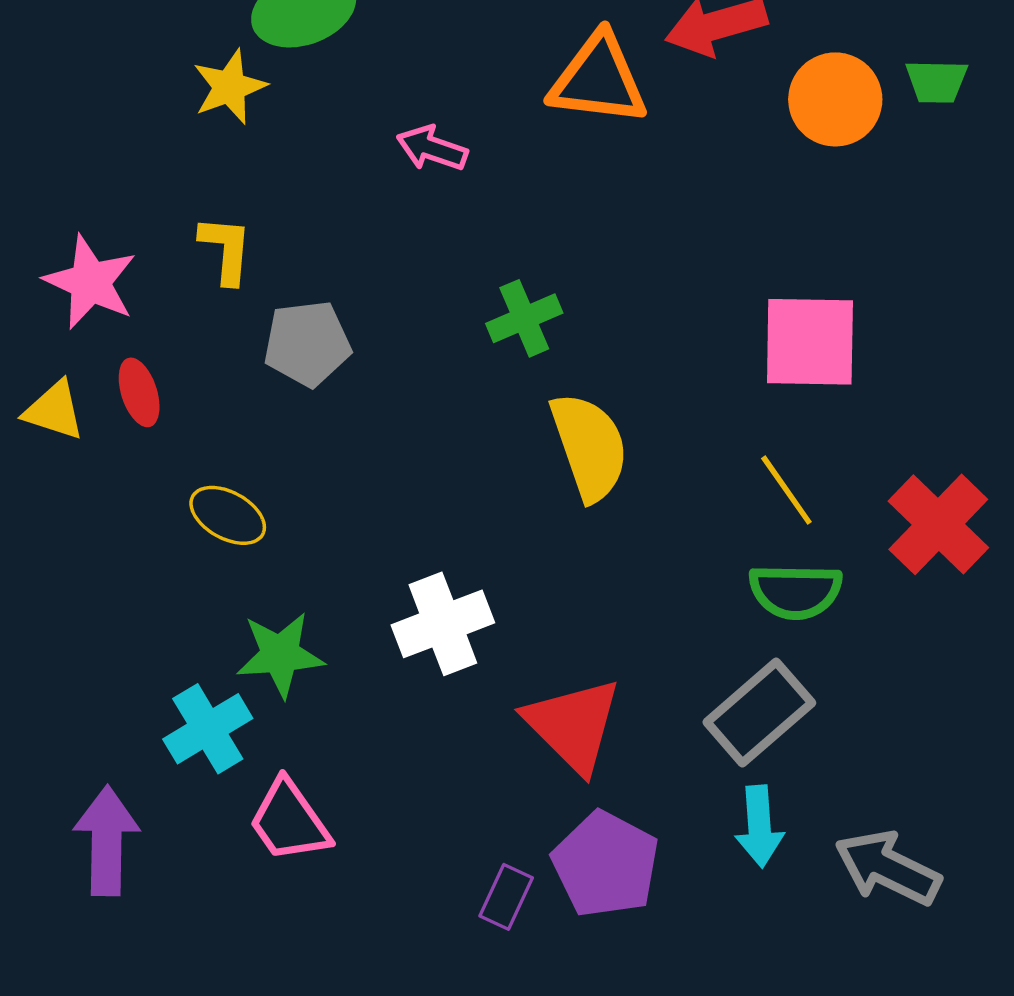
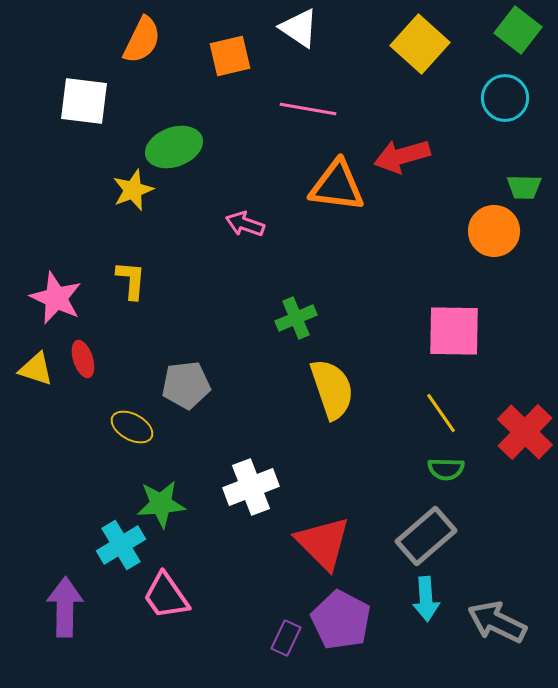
orange circle: (835, 99) -> (494, 231), moved
gray pentagon: (307, 344) -> (186, 385), moved
green semicircle: (795, 591) -> (446, 469), size x0.7

